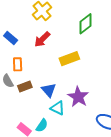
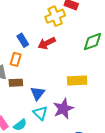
blue rectangle: (11, 38) -> (23, 40), moved
yellow rectangle: (69, 59) -> (77, 81), moved

